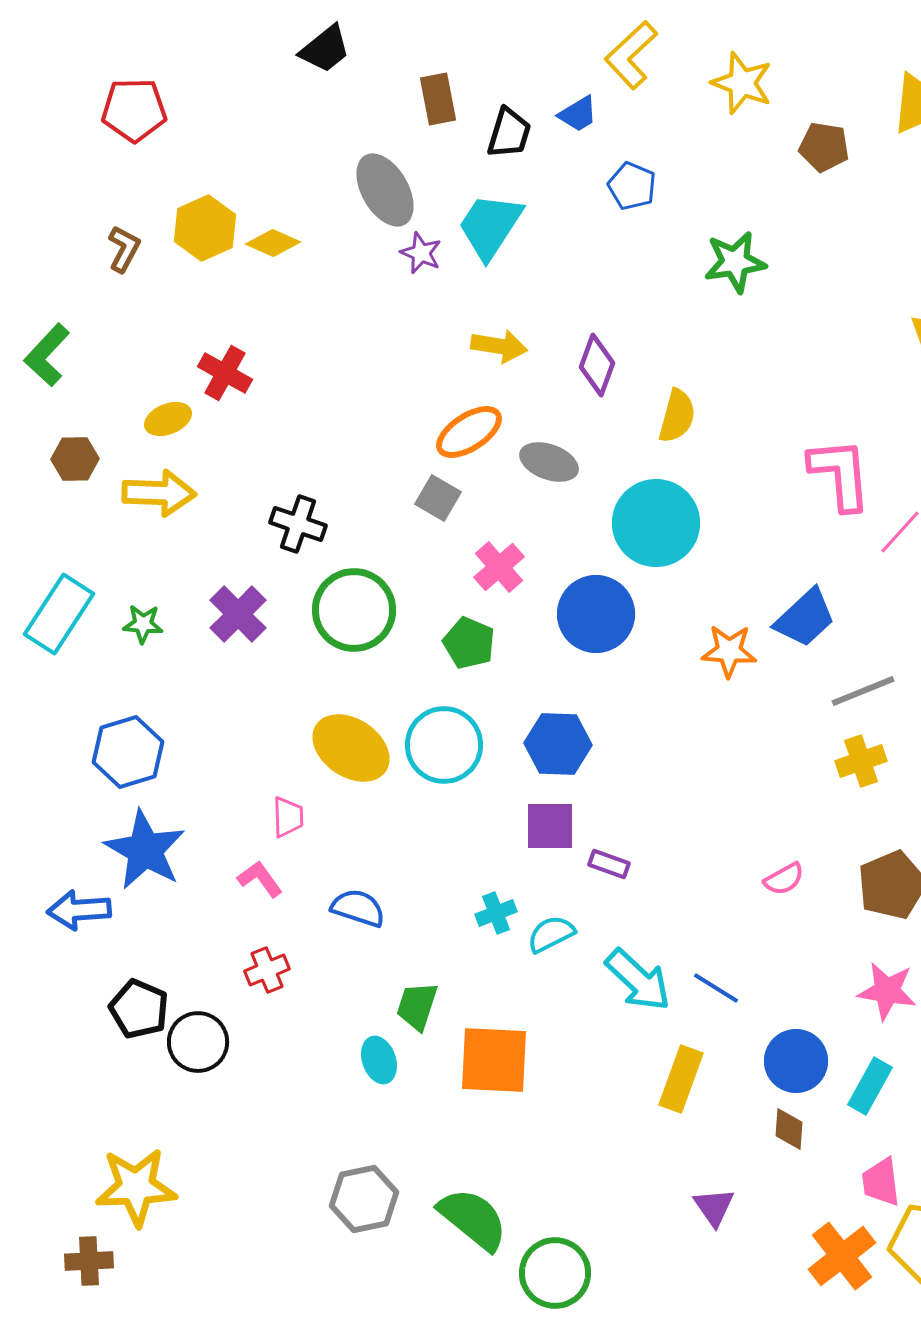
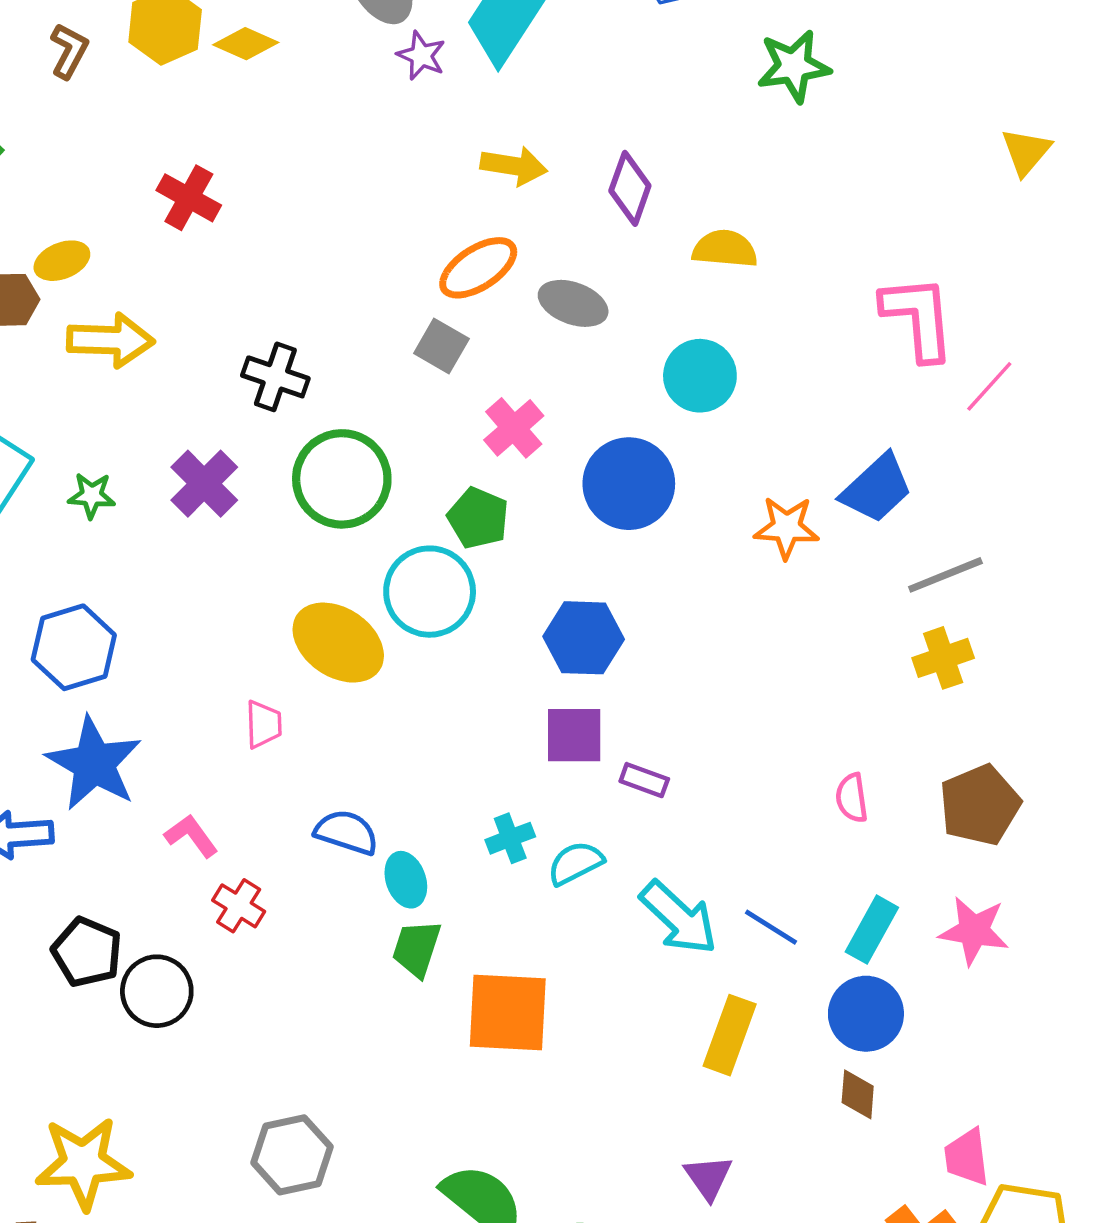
yellow semicircle: (677, 416) -> (725, 249), turned -100
yellow ellipse: (168, 419) -> (62, 261), moved
cyan circle: (656, 523) -> (700, 376), size x0.7
cyan circle: (444, 745) -> (430, 592), moved
pink L-shape: (260, 879) -> (191, 836), moved
pink semicircle: (784, 879) -> (852, 798), turned 111
red cross: (267, 970) -> (239, 906), turned -36
cyan ellipse: (379, 1060) -> (406, 880), moved
cyan rectangle: (870, 1086) -> (872, 930), moved
gray hexagon: (364, 1199) -> (292, 1155), moved
purple triangle: (714, 1207) -> (708, 1177), moved

